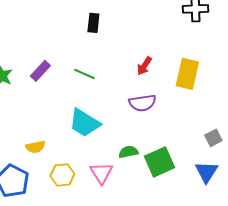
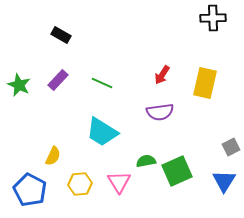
black rectangle: (93, 23) -> (61, 35), moved, turned -66
yellow semicircle: (35, 147) -> (53, 156), turned -54

